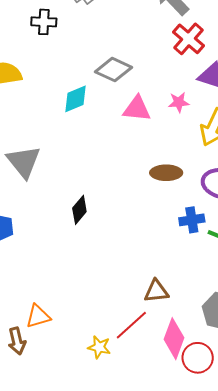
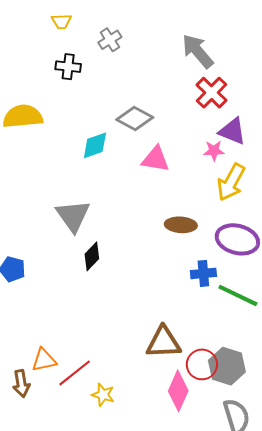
pink star: (179, 102) -> (214, 151), moved
gray triangle: (24, 162) -> (73, 216), moved
brown triangle: (156, 291) -> (163, 342), size x1.4
red line: (131, 325) -> (75, 373), moved
red circle: (198, 358) -> (202, 364), moved

